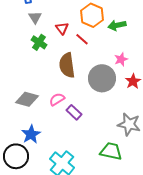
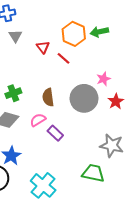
green arrow: (117, 25) -> (99, 32), moved
green cross: (39, 42) -> (13, 93), moved, turned 35
brown semicircle: (67, 65) -> (48, 97), moved, size x0.7

